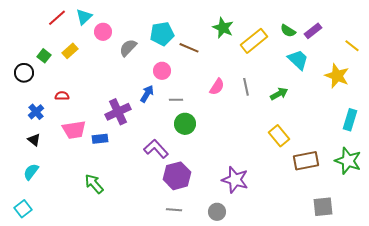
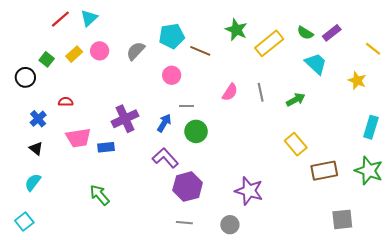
pink circle: (103, 32) -> (100, 51), moved
yellow star: (337, 76) -> (357, 81), size x0.7
blue arrow: (147, 94) -> (164, 123), moved

